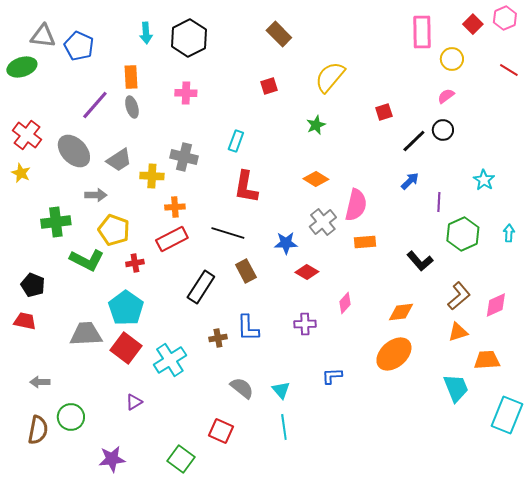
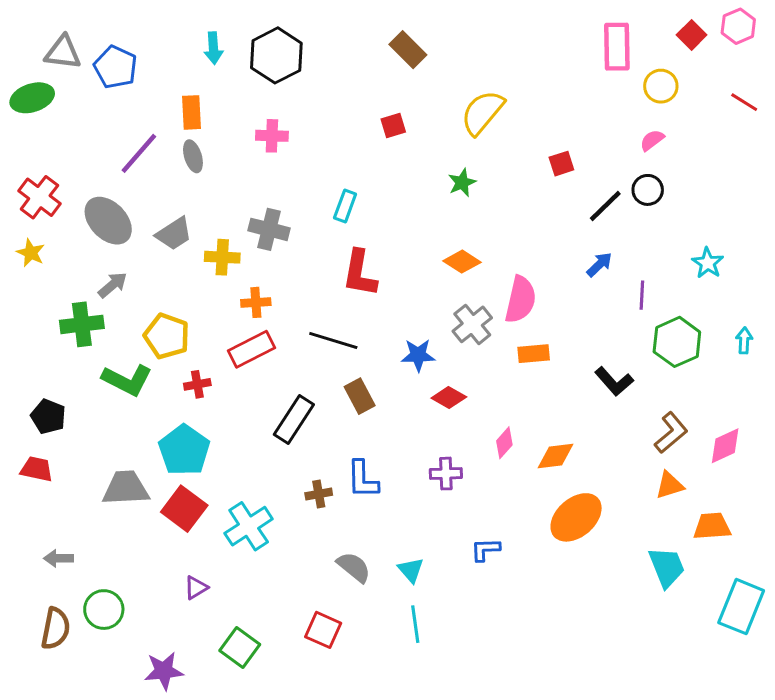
gray arrow: (96, 195) -> (113, 285), moved, turned -40
orange diamond: (401, 312) -> (556, 456), moved
green square: (181, 459) -> (240, 648), moved

